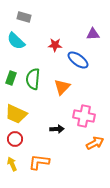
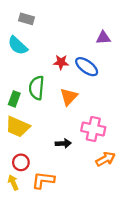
red star: (55, 45) -> (61, 62), moved
green rectangle: (11, 78) -> (14, 99), moved
red circle: (15, 139) -> (21, 162), moved

